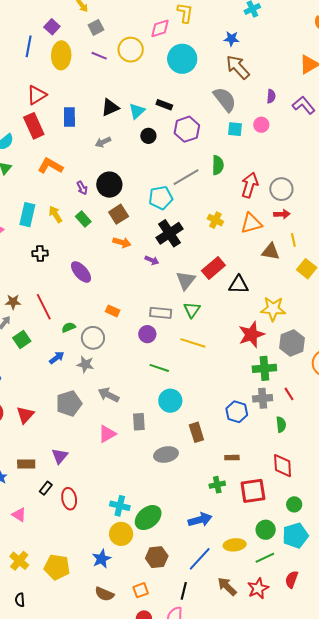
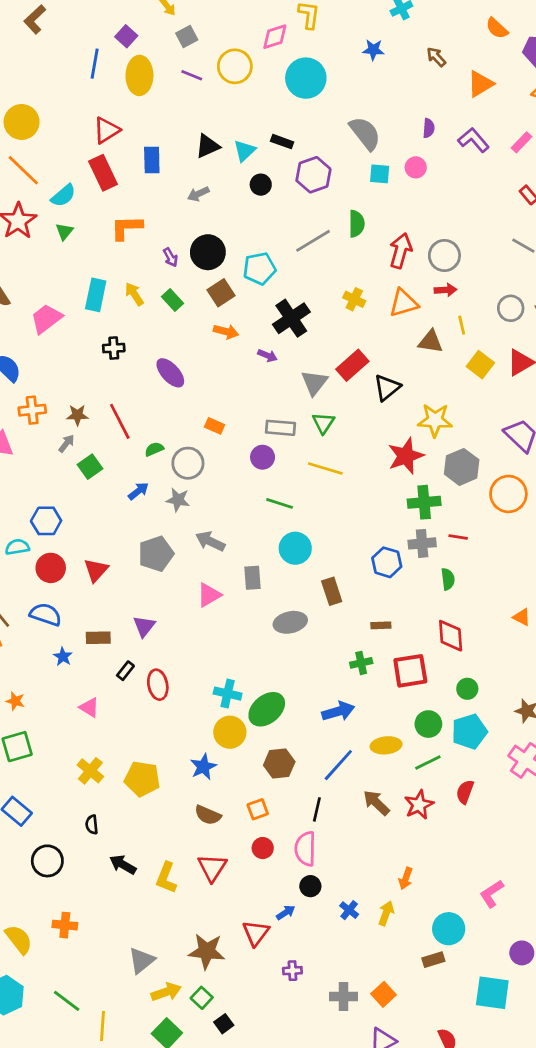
brown arrow: (238, 67) -> (436, 57), moved, size x0.6
orange L-shape: (50, 166) -> (127, 228), turned -30
cyan pentagon: (161, 198) -> (259, 268), moved
black triangle: (239, 285) -> (387, 388), turned -40
red line: (289, 394) -> (458, 537), turned -48

